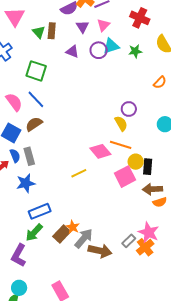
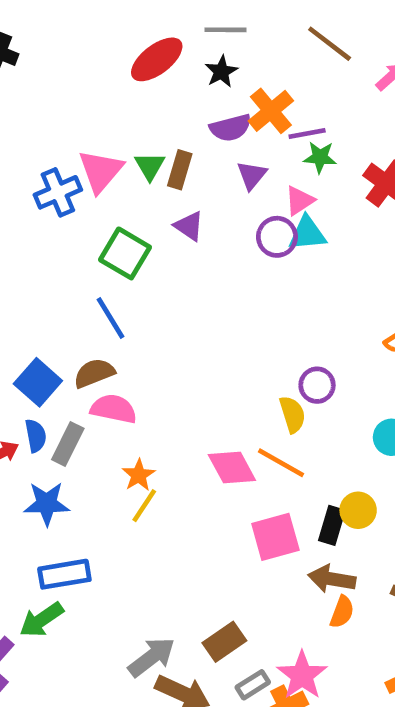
pink triangle: (15, 17) -> (101, 171), moved
pink triangle: (103, 25) -> (299, 201), moved
green star: (135, 51) -> (320, 157), moved
purple triangle: (72, 52) -> (189, 226), moved
pink semicircle: (14, 102) -> (114, 409), moved, turned -54
gray rectangle: (29, 156) -> (68, 444), turned 30
yellow circle: (136, 162) -> (358, 510), moved
yellow line: (79, 173) -> (144, 506), moved, turned -42
orange semicircle: (160, 202) -> (342, 612), turned -64
orange star: (73, 227) -> (139, 475), moved
brown rectangle: (62, 234) -> (224, 642), moved

